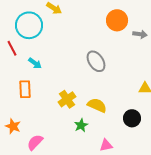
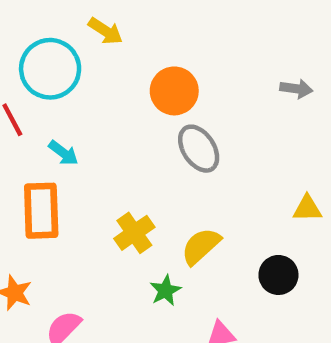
orange circle: (117, 20) -> (174, 91), moved
orange rectangle: (25, 89) -> (41, 211), size x1.4
yellow semicircle: (97, 105) -> (201, 246), turned -66

